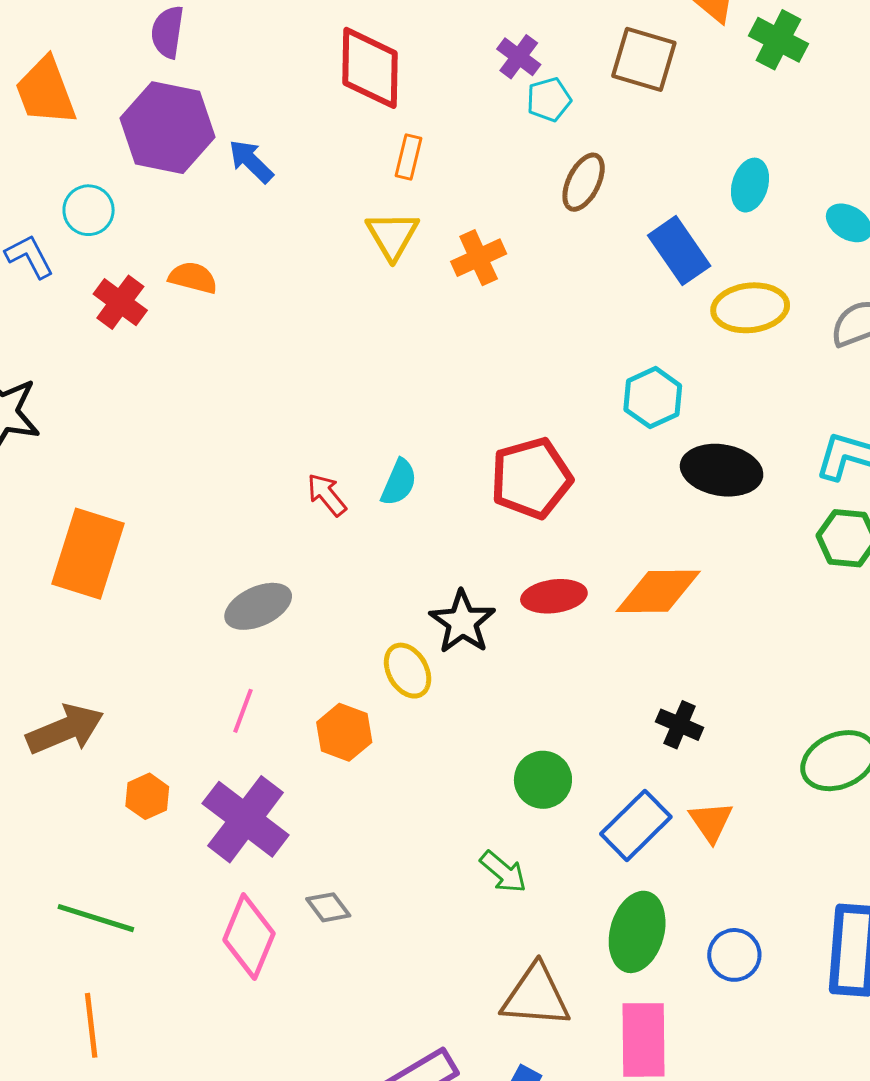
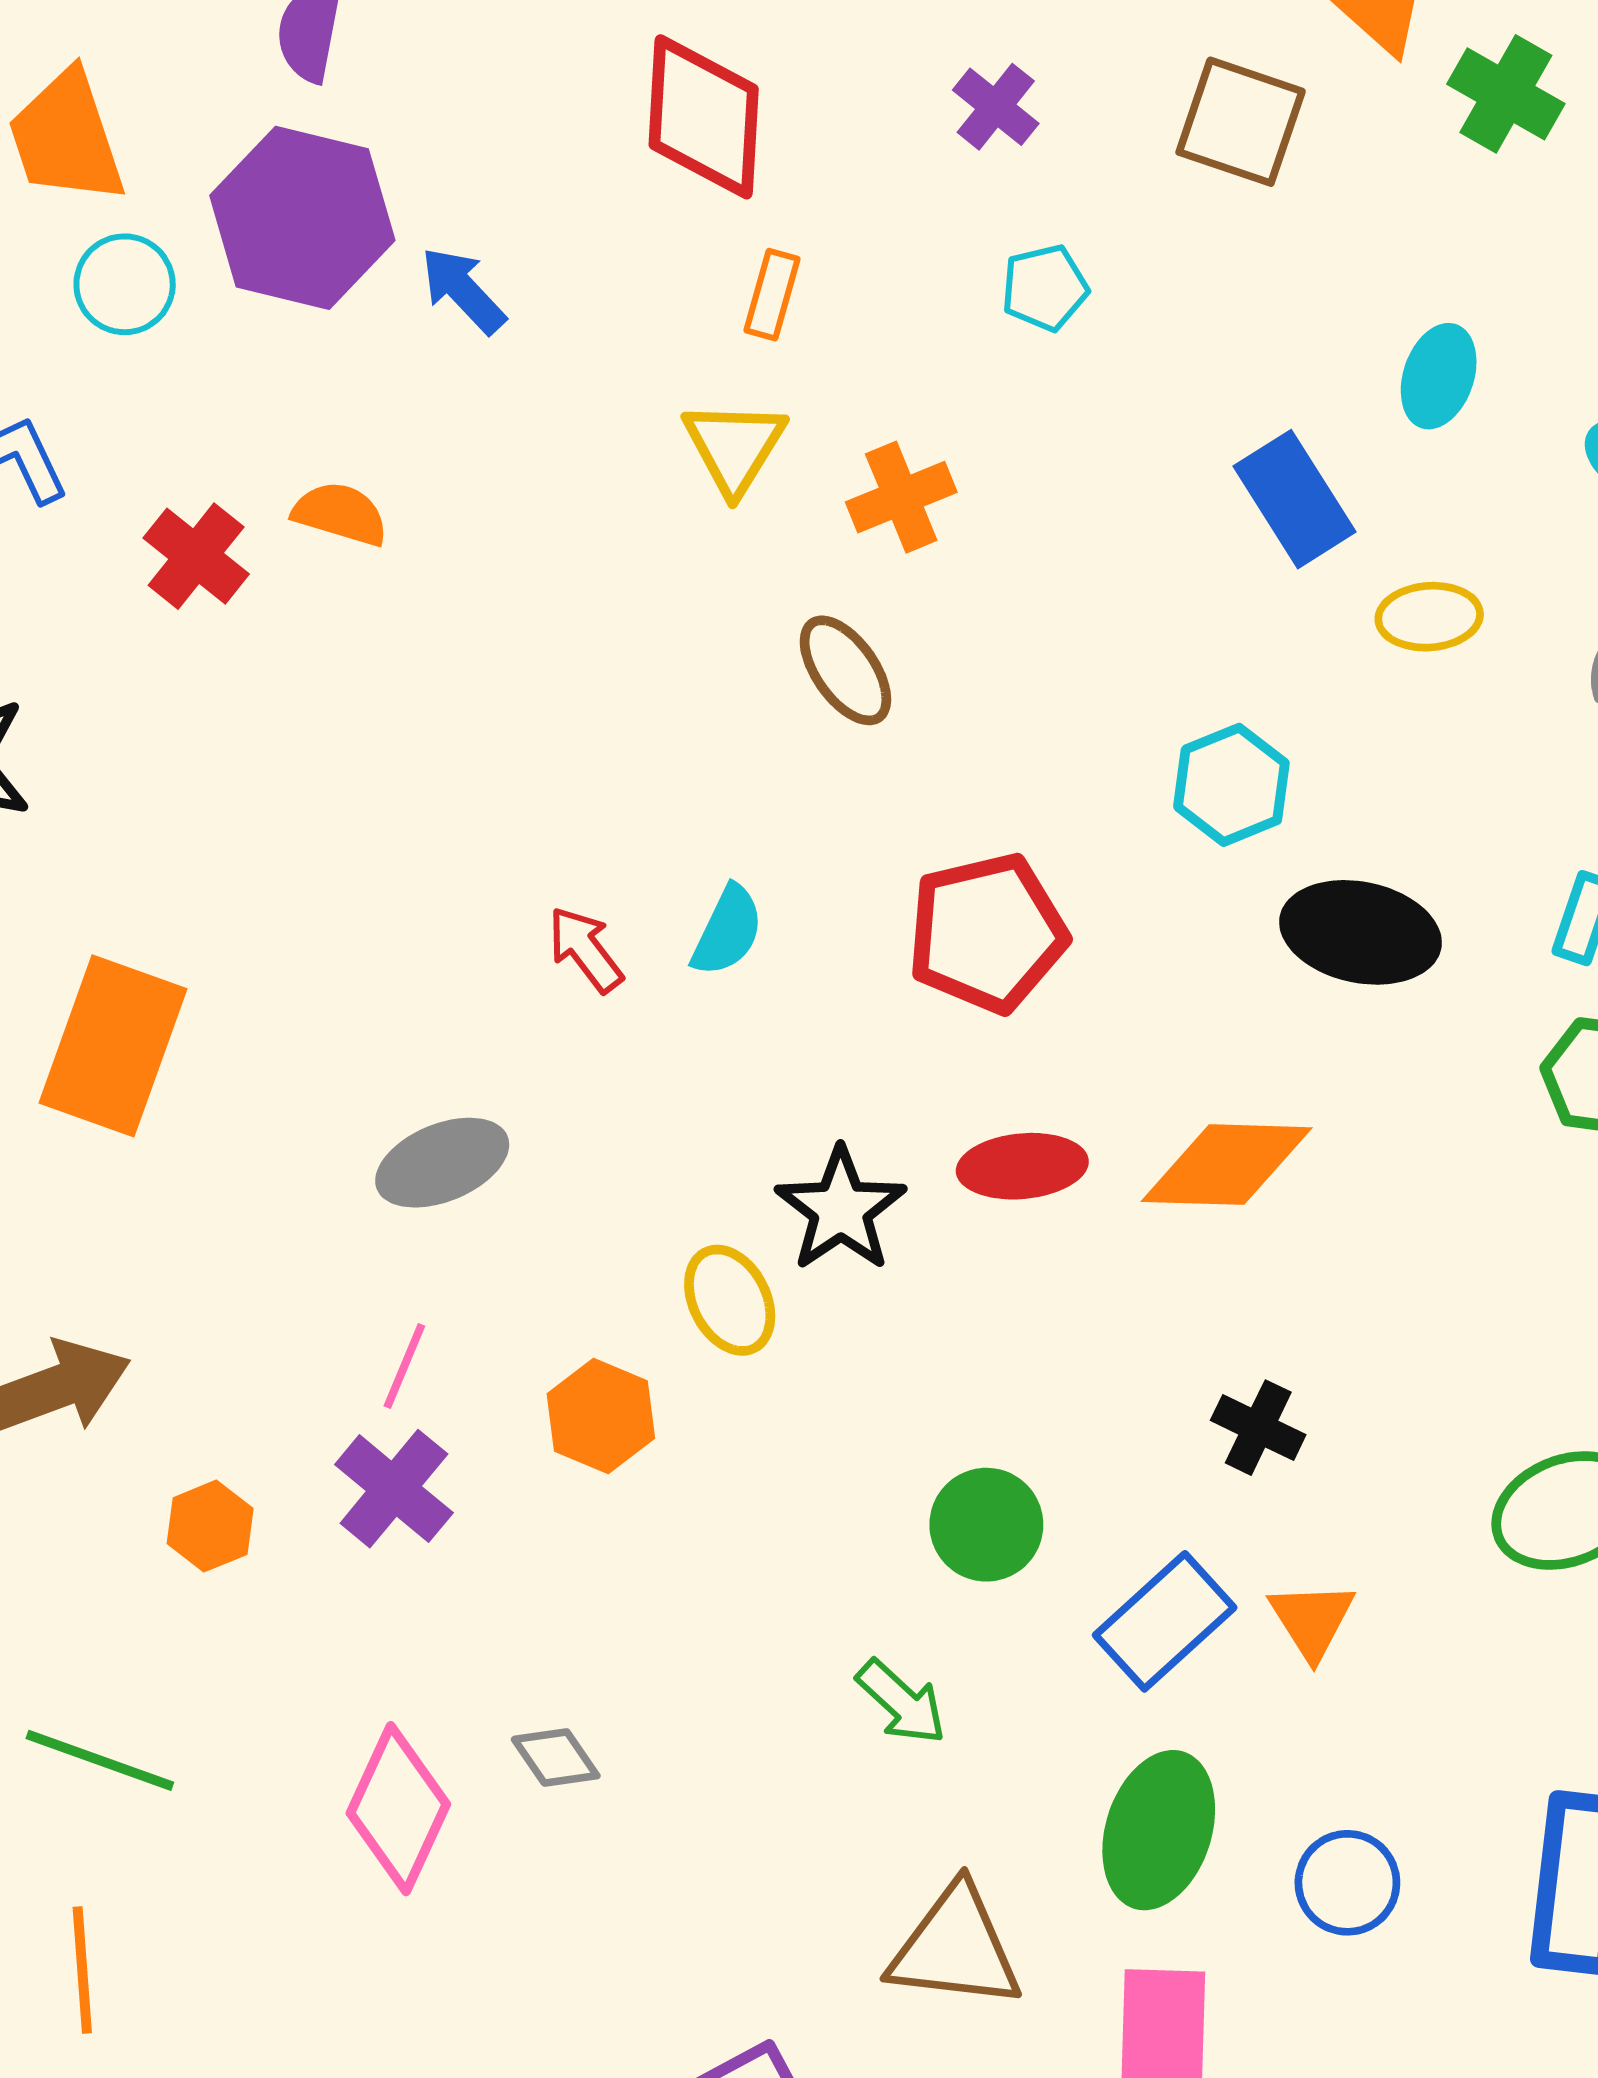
cyan pentagon: (549, 100) -> (1045, 288), moved
brown ellipse: (584, 182) -> (845, 670), moved, turned -64
cyan circle: (89, 210) -> (125, 284), moved
yellow ellipse: (750, 308) -> (1429, 617), size x0.7
purple cross: (246, 819) -> (394, 1489), moved, size x0.7

